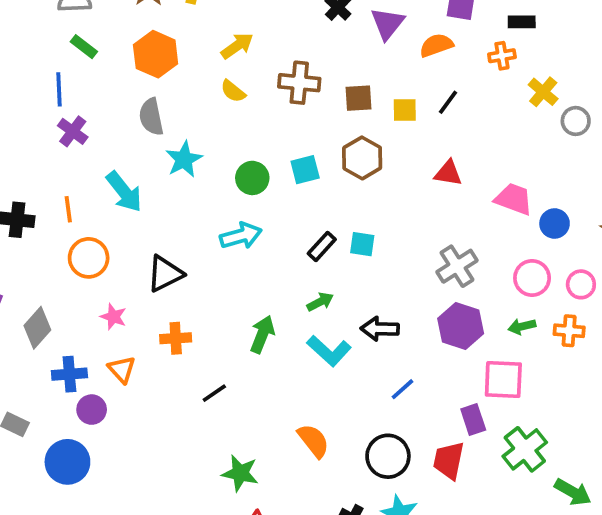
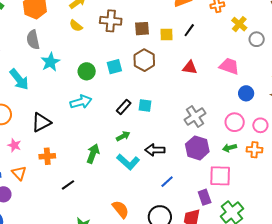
pink trapezoid: (514, 199) -> (229, 66), moved

